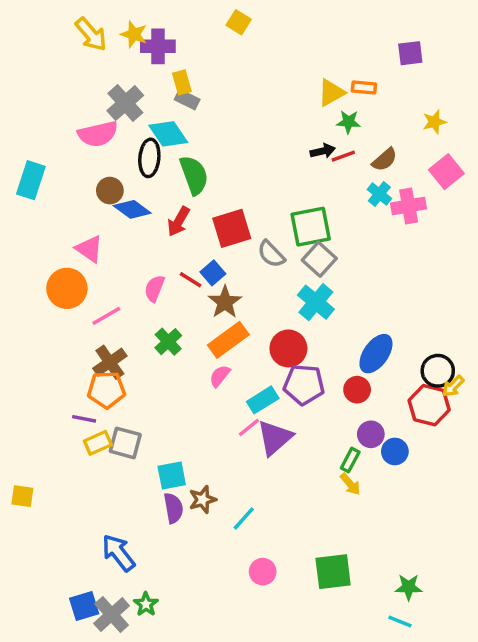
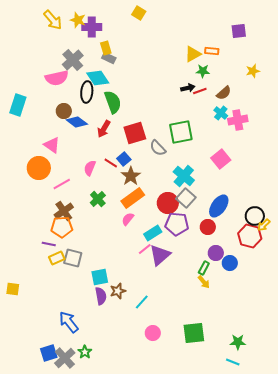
pink square: (446, 172) -> (221, 159), moved
gray square: (319, 259) -> (186, 198), moved

